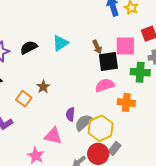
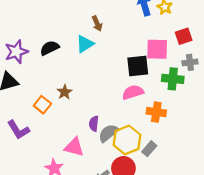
brown arrow: (97, 47) -> (97, 24), moved
gray rectangle: (115, 149) -> (149, 149), moved

